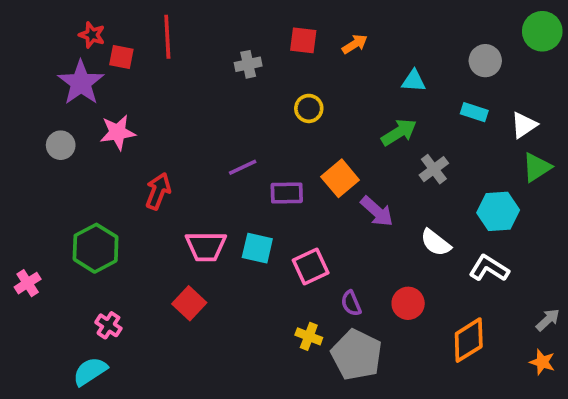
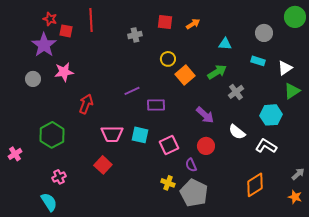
orange square: (340, 178) -> (185, 75), moved
red circle: (408, 303) -> (206, 146), moved
pink cross: (108, 325) -> (59, 177), turned 32
cyan semicircle: (90, 371) -> (49, 202), turned 90

